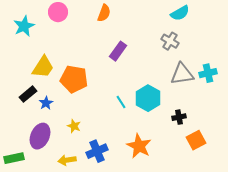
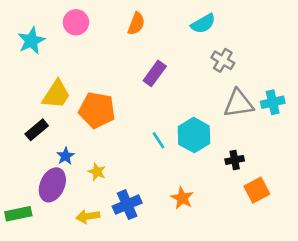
cyan semicircle: (180, 13) -> (203, 24), moved
blue star: (46, 103) -> (65, 156), moved
orange star: (139, 146) -> (182, 198), size x0.7

